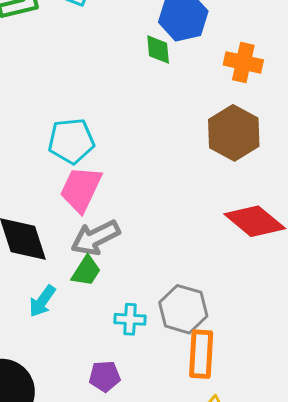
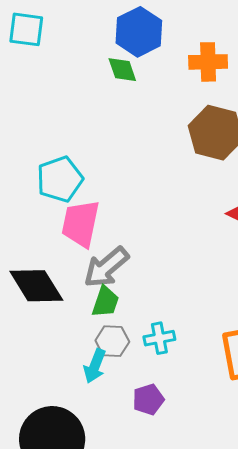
cyan arrow: (42, 301) -> (95, 366), moved
gray hexagon: (183, 309) -> (112, 341), moved, size x0.7

